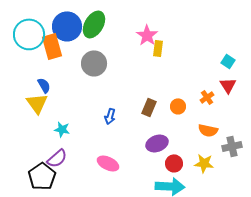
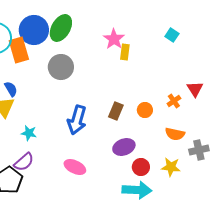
cyan square: (228, 61) -> (172, 35), moved
blue arrow: (110, 116) -> (77, 120), size x1.8

